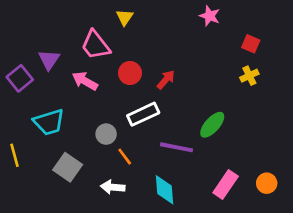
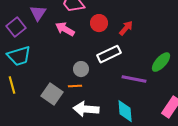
cyan trapezoid: (49, 122) -> (19, 56), moved
orange line: (125, 157) -> (75, 86), moved, turned -56
white arrow: (113, 187) -> (86, 109), size x1.4

